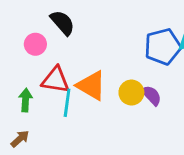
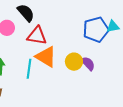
red triangle: (56, 80) -> (37, 36), moved

